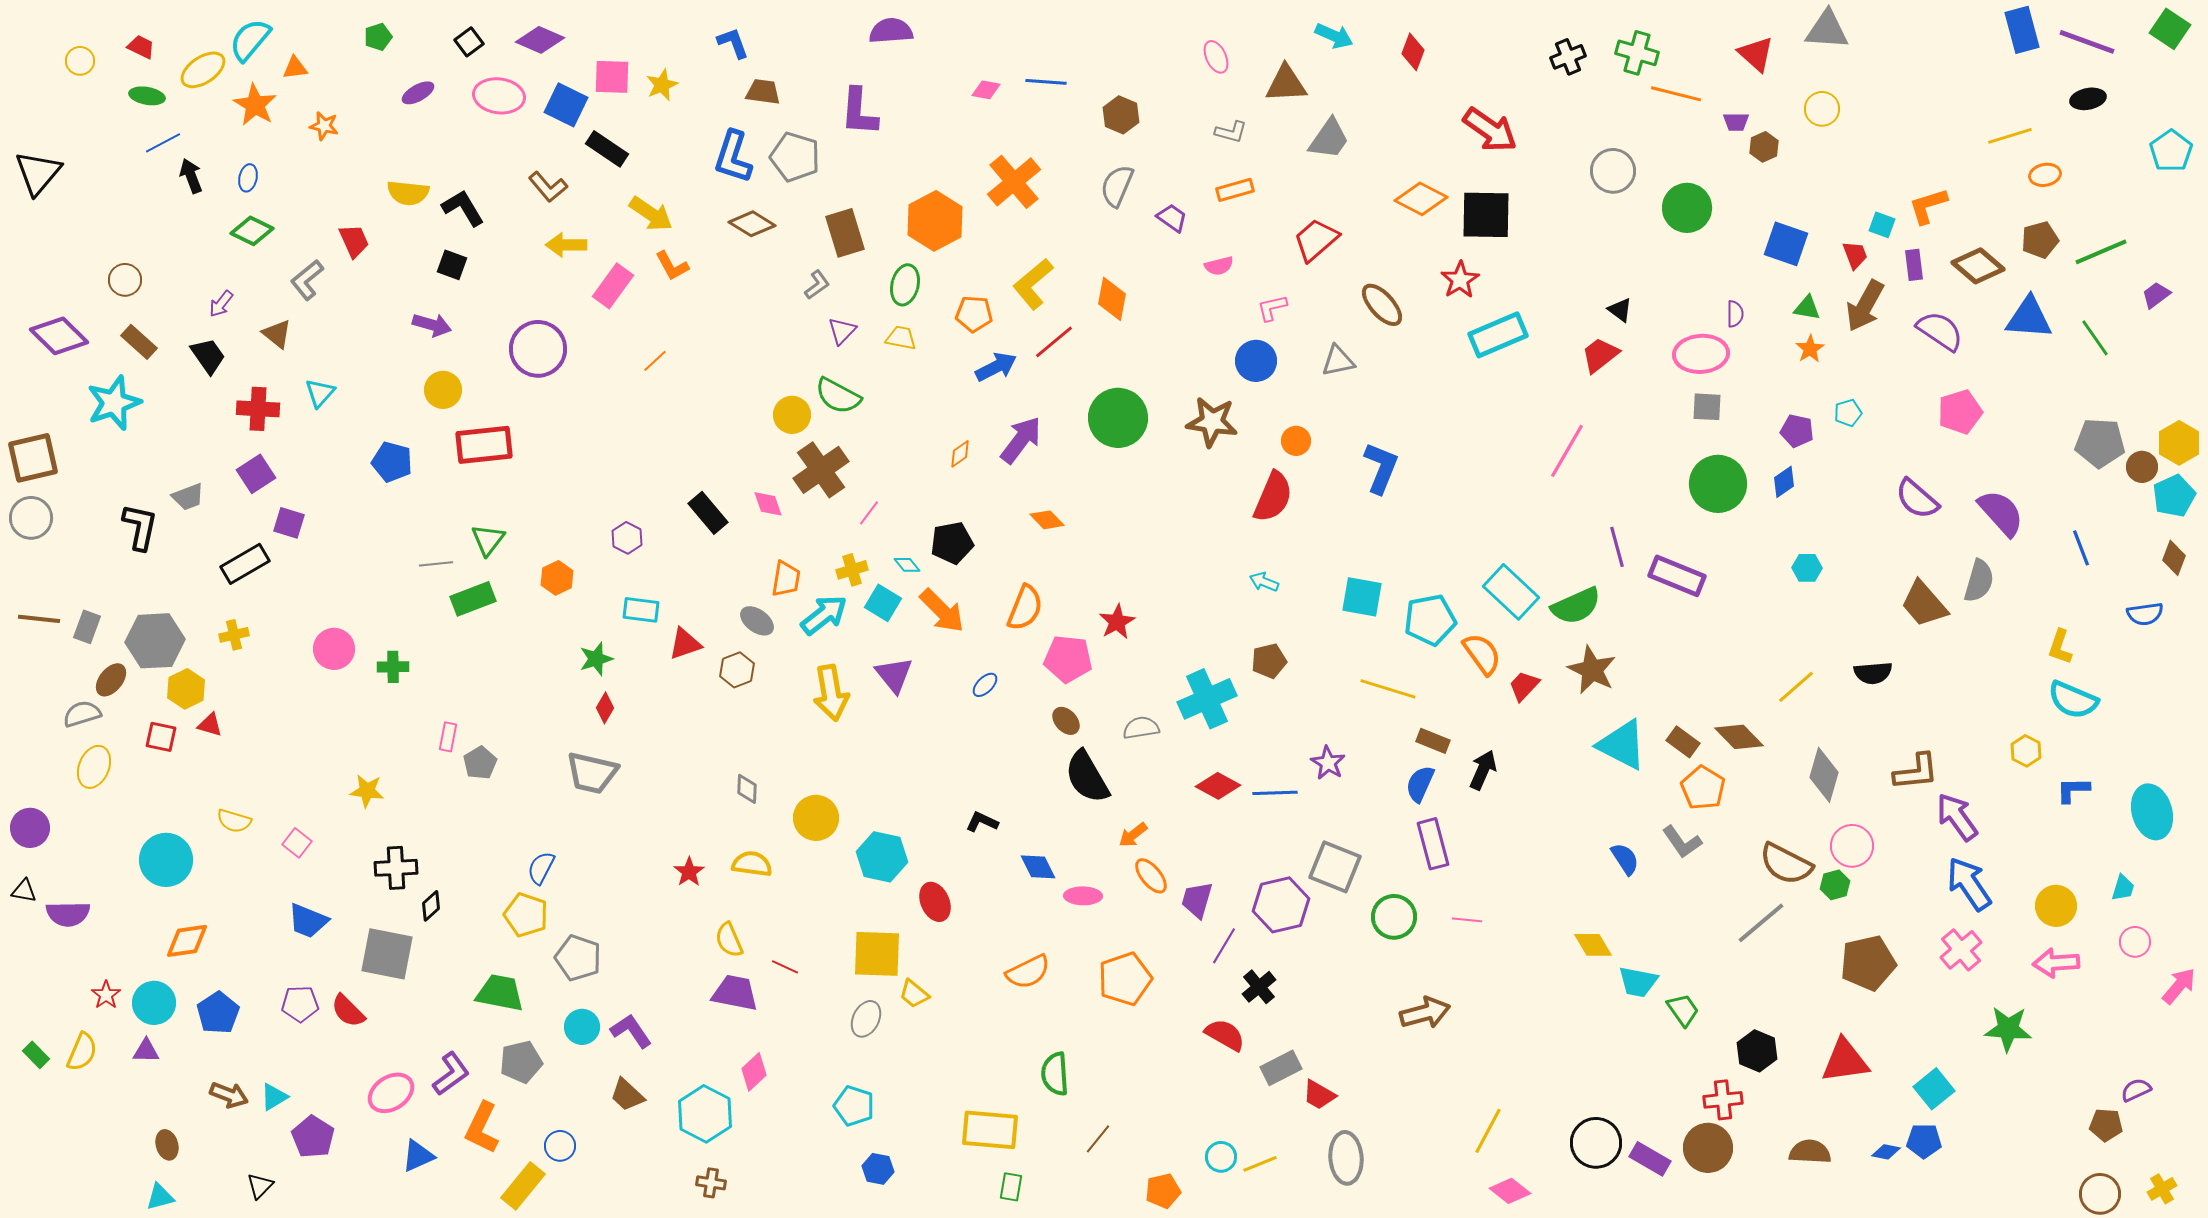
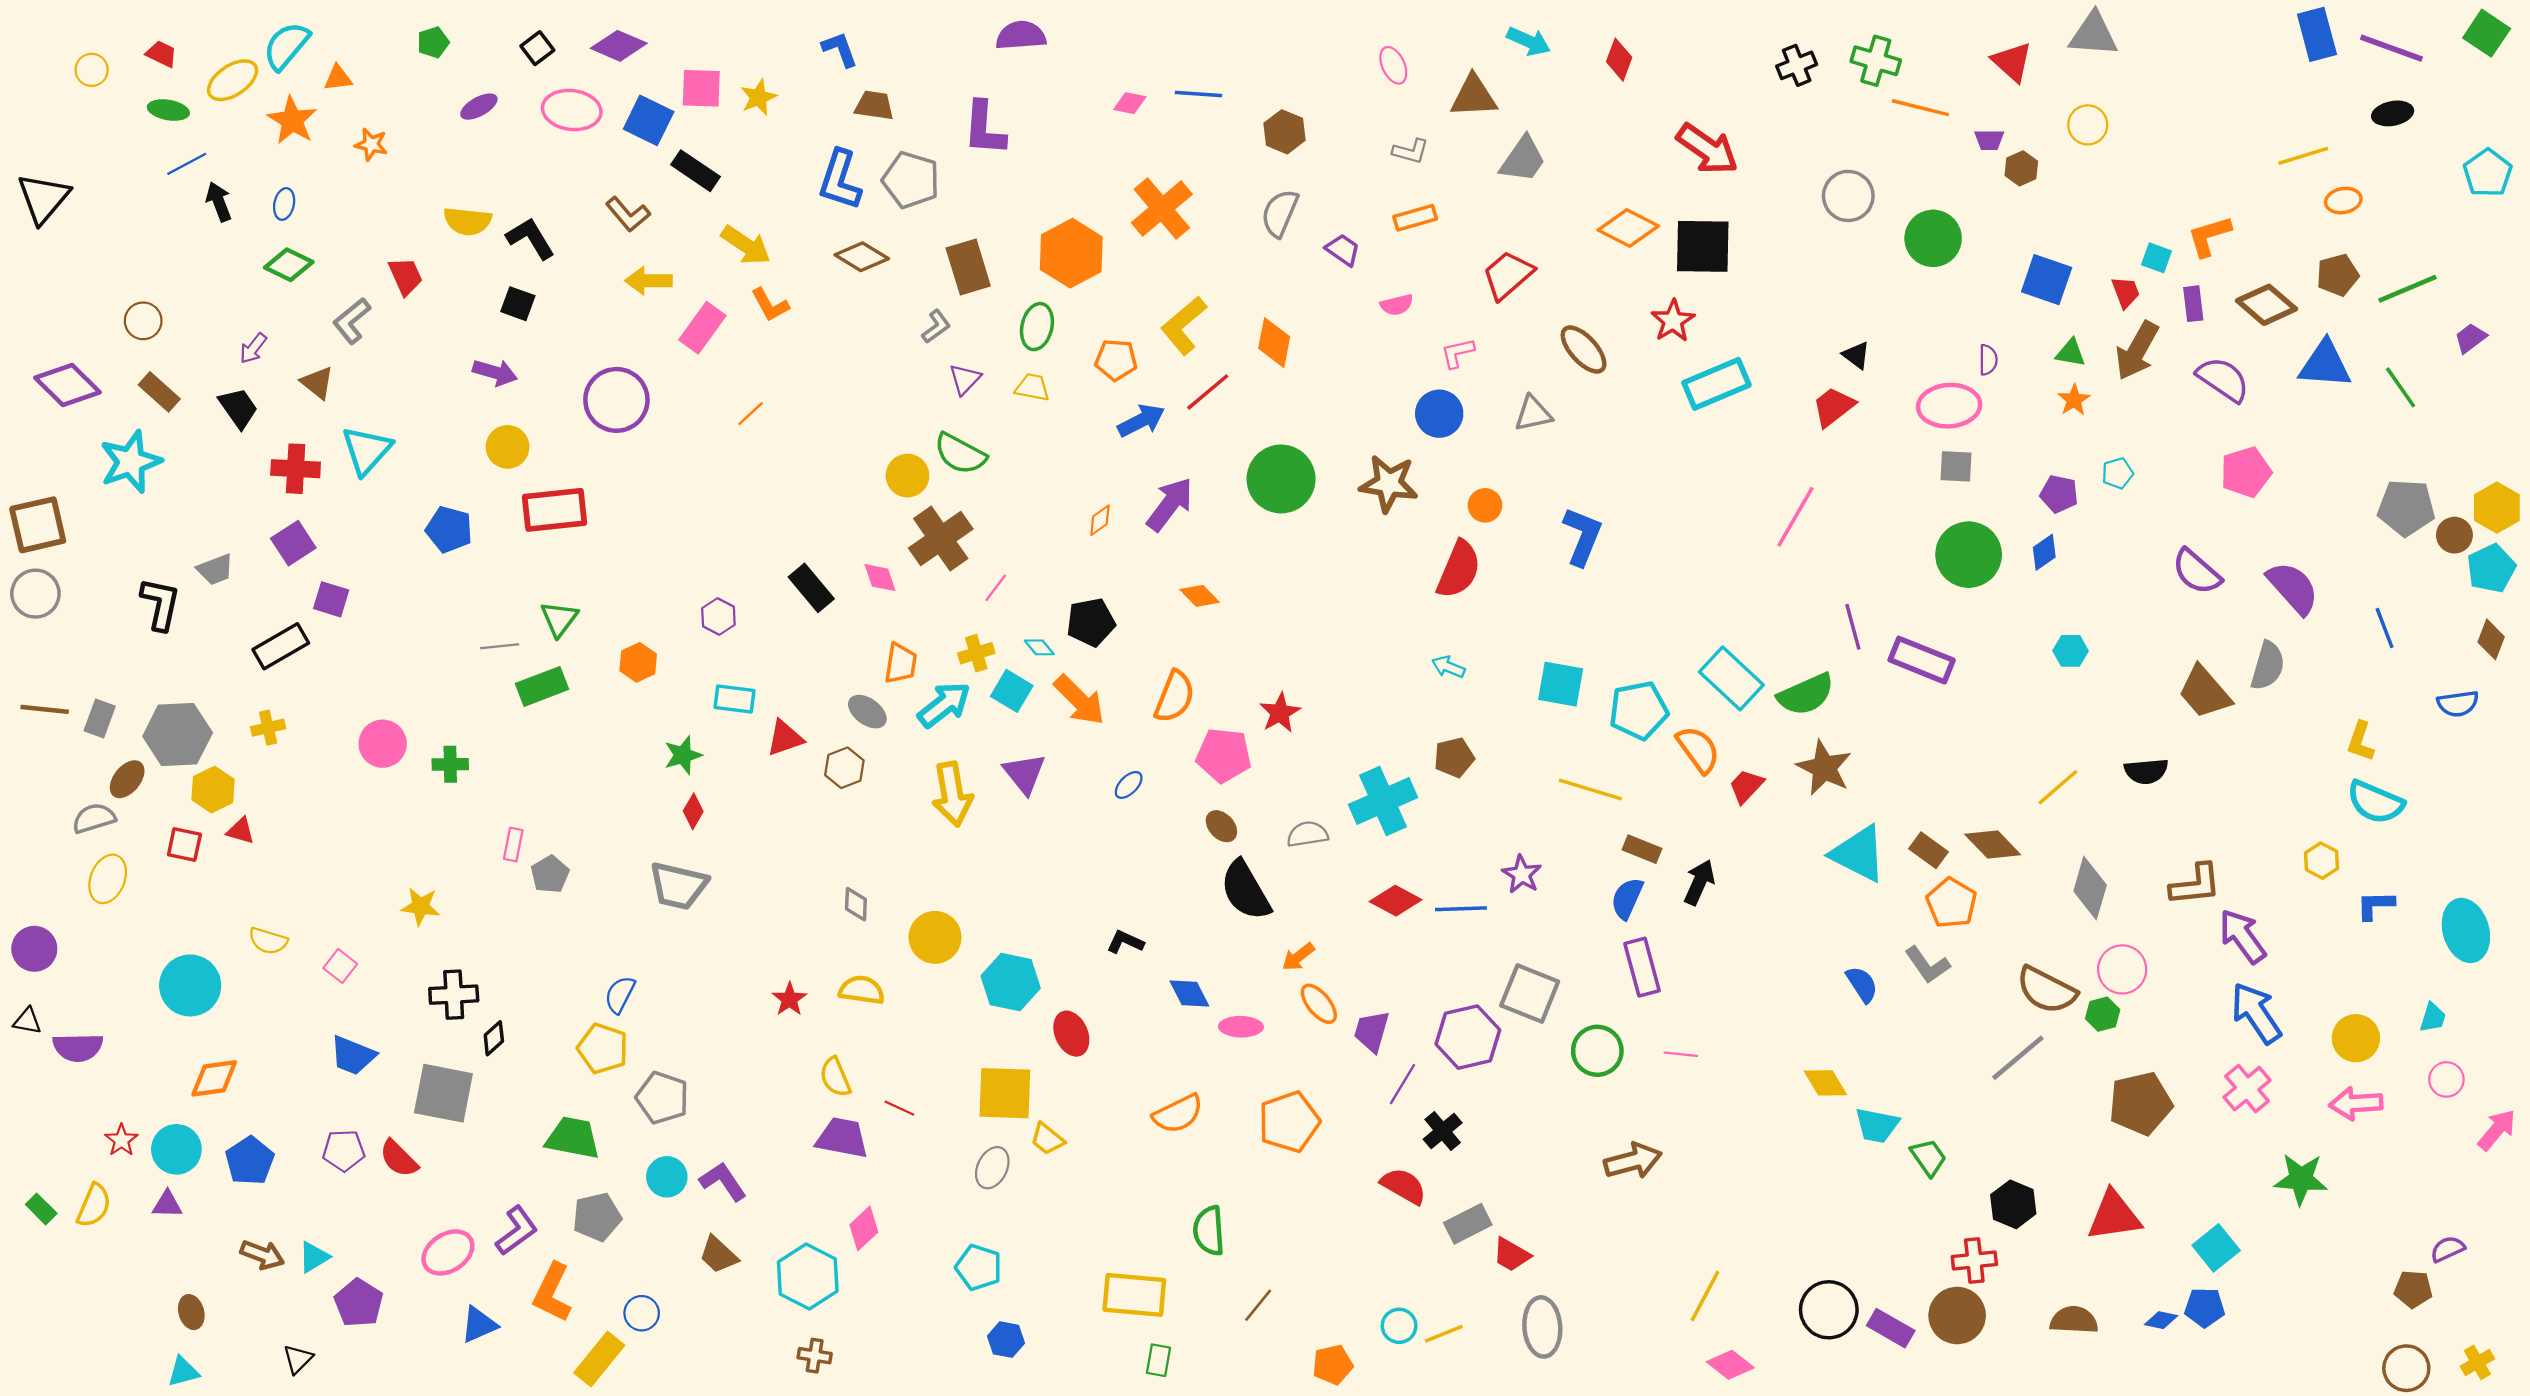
cyan triangle: (320, 393) -> (367, 450), size x1.5

